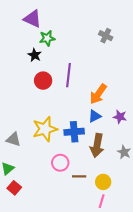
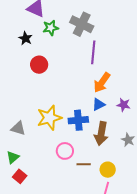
gray cross: (106, 36) -> (82, 24), moved, size x1.6
black star: (35, 55) -> (25, 38), moved
purple line: (68, 75) -> (93, 52), moved
red circle: (43, 81) -> (39, 65), moved

